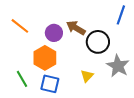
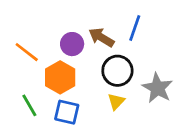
blue line: (121, 15) -> (135, 28), moved
orange line: (20, 26) -> (27, 52), moved
black circle: (98, 42) -> (117, 71), moved

